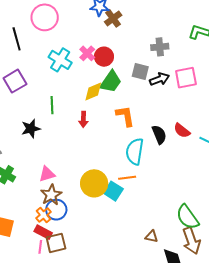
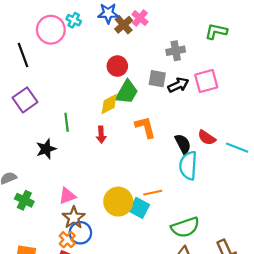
pink cross: (87, 53) -> (140, 18), moved
cyan cross: (60, 60) -> (74, 20), moved, size x0.6
cyan semicircle: (135, 151) -> (188, 166), moved
green semicircle: (187, 217) -> (185, 227), moved, turned -68

